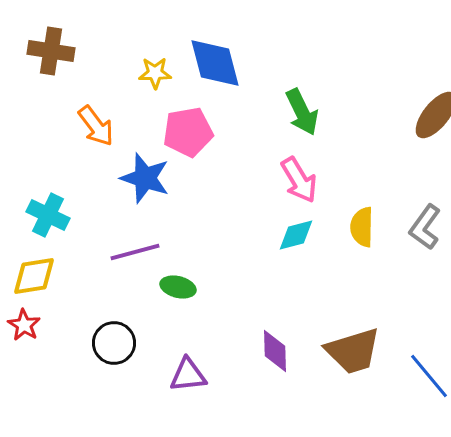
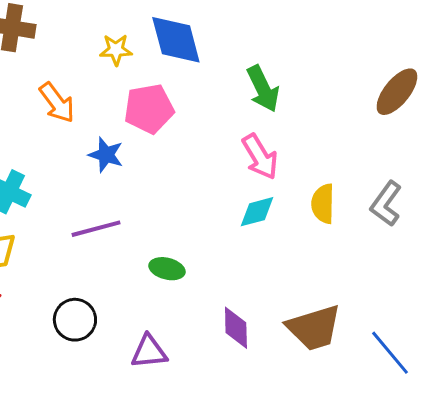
blue star: (145, 178) -> (106, 155), size x0.7
green ellipse: (178, 287) -> (167, 269), moved

